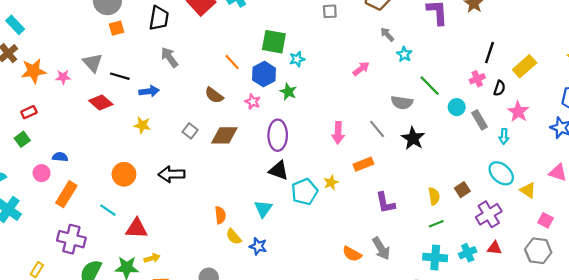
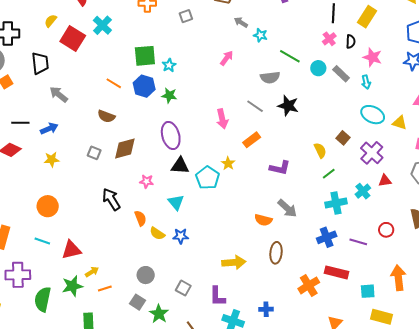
pink star: (253, 102) -> (147, 181), moved
black arrow: (172, 174) -> (111, 199), moved, turned 75
purple L-shape: (385, 203) -> (280, 168), turned -50

